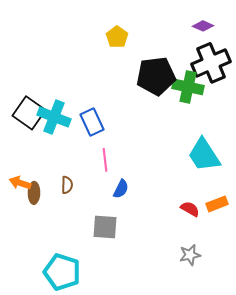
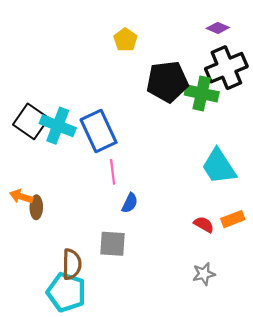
blue rectangle: (92, 122) -> (99, 131), size x1.4
brown semicircle: (67, 185) -> (72, 264), moved, size x1.6

